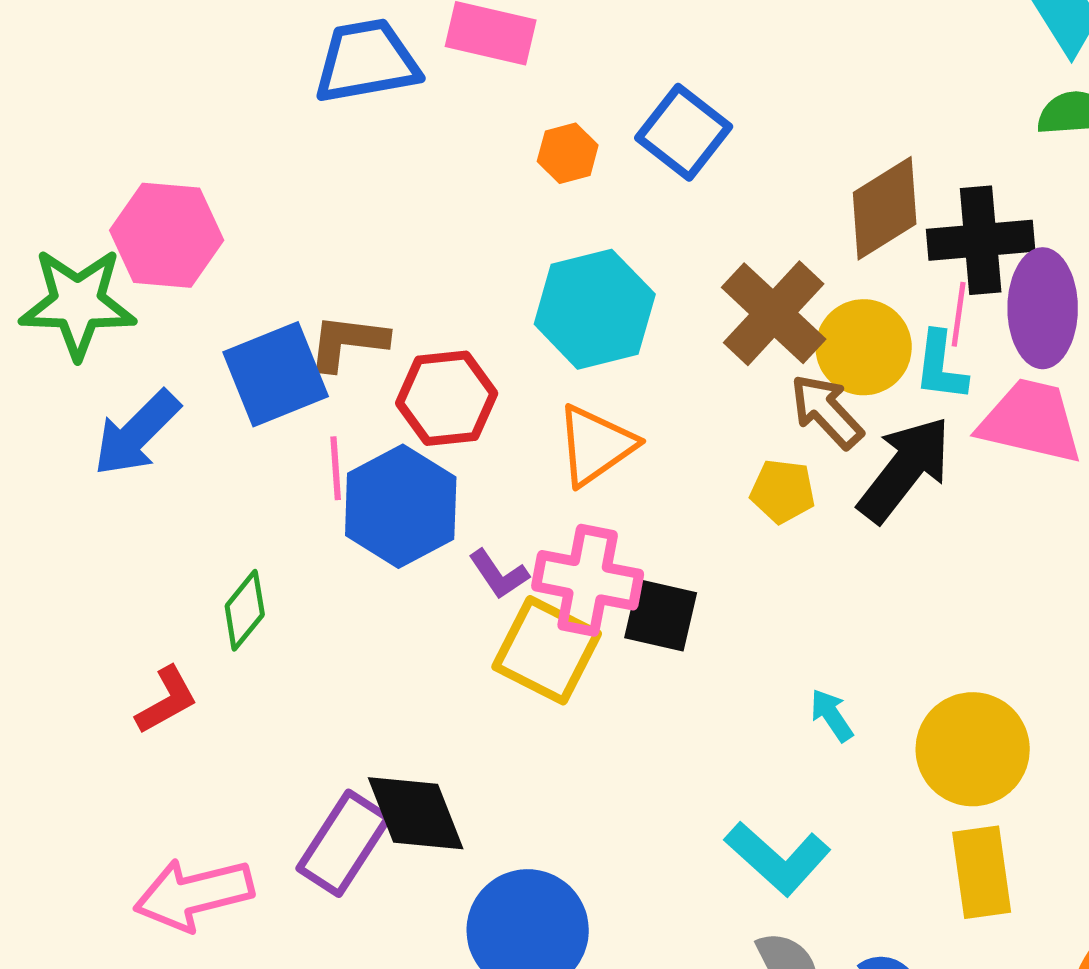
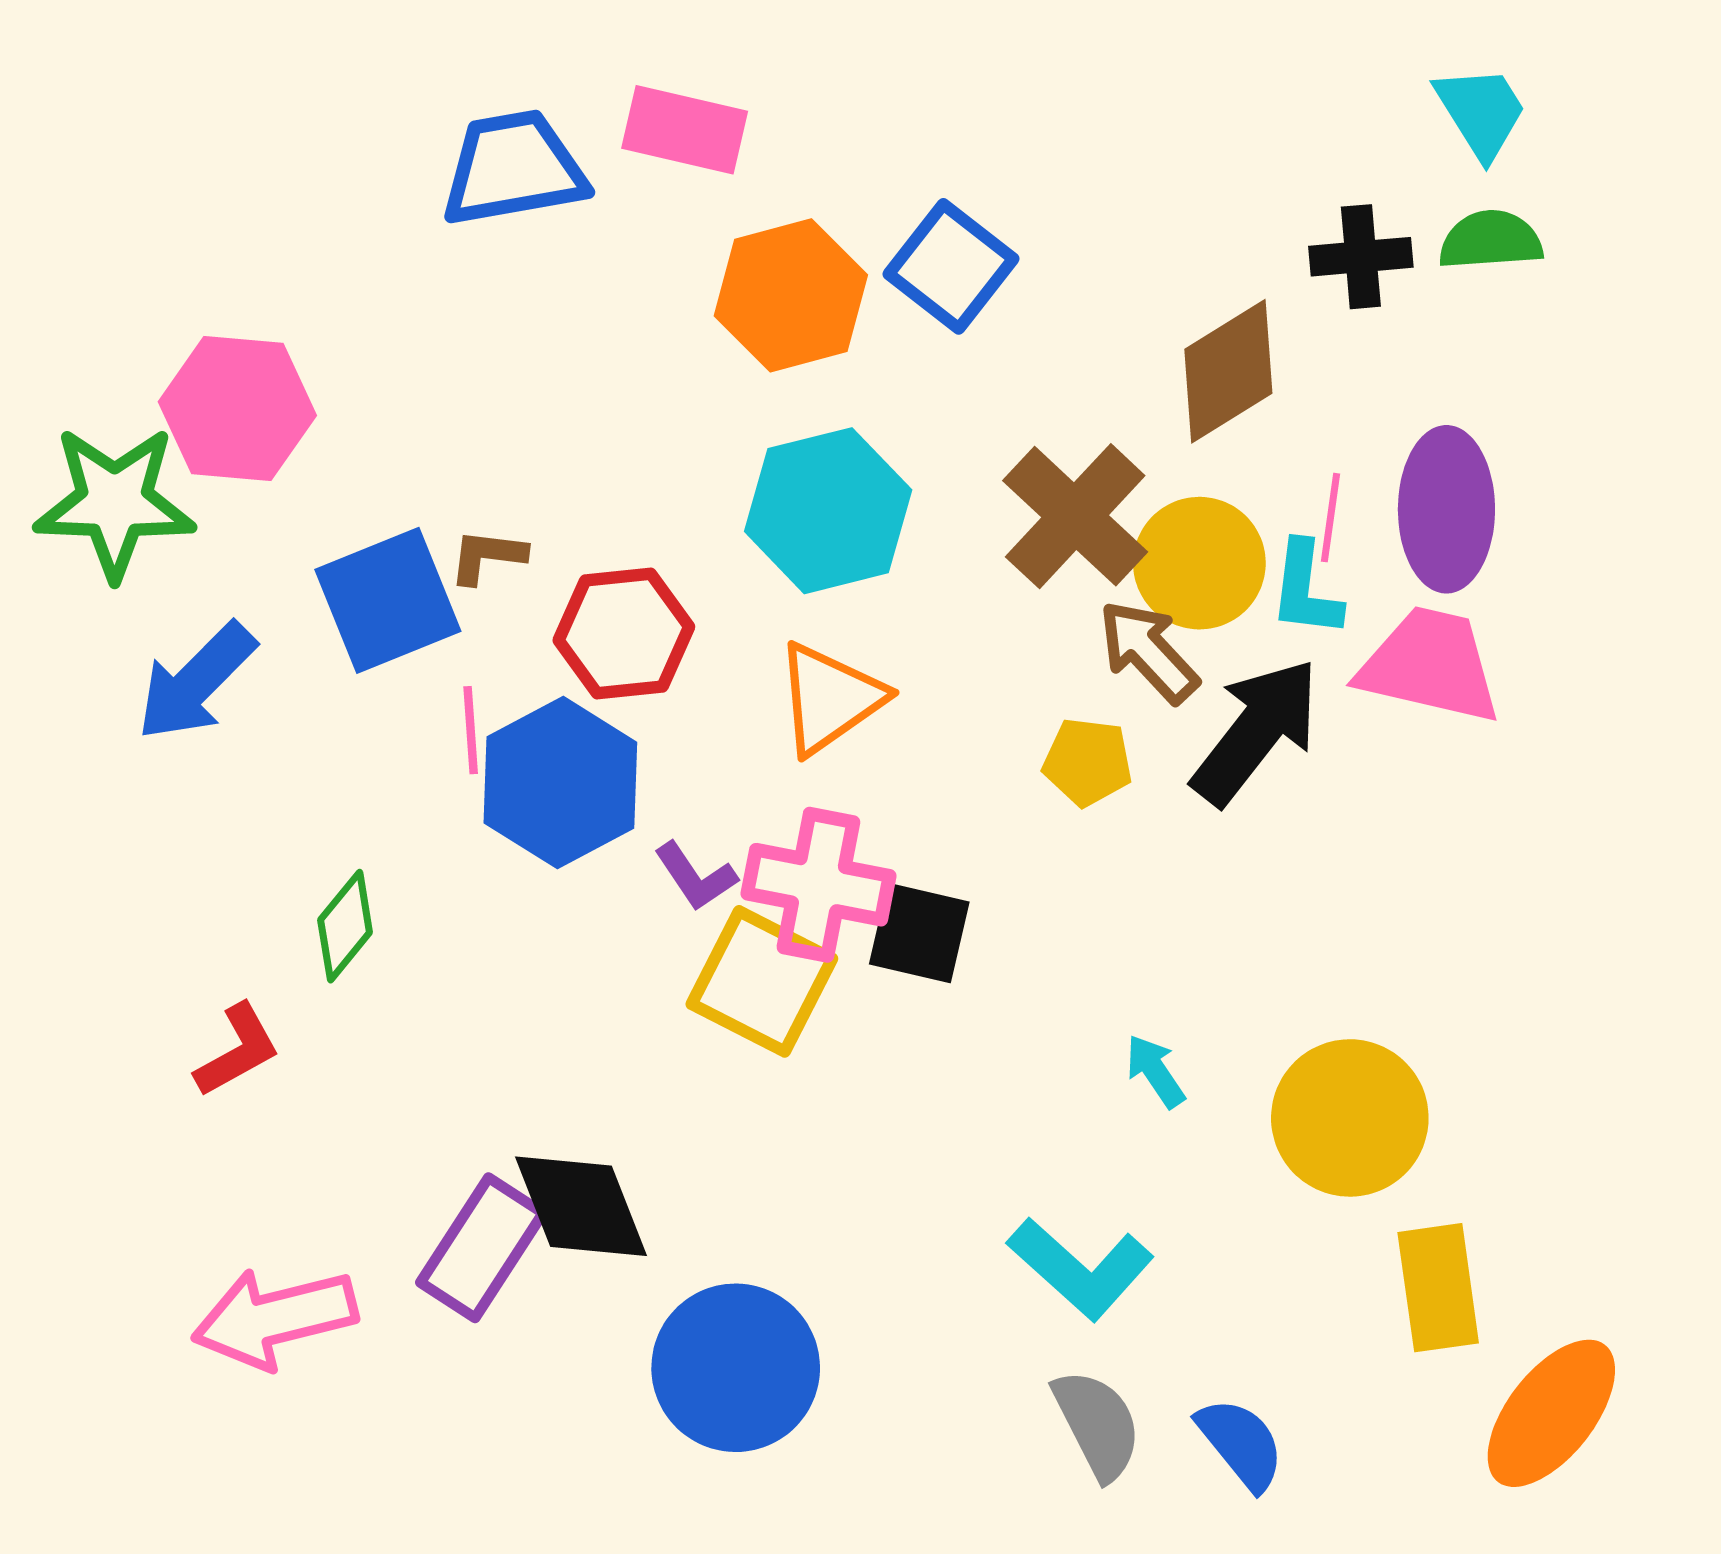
orange hexagon: (568, 153) -> (791, 295), size x1.8
black cross: (981, 240) -> (1361, 257), moved, size x0.7
brown L-shape: (348, 342) -> (487, 556), size x0.7
yellow rectangle: (982, 872) -> (1438, 1288), moved

